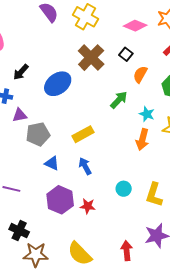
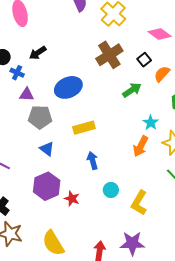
orange semicircle: (140, 74) -> (162, 74), moved
blue ellipse: (58, 84) -> (68, 87), moved
green arrow: (119, 100) -> (132, 90), moved
blue arrow: (85, 166) -> (93, 160), moved

